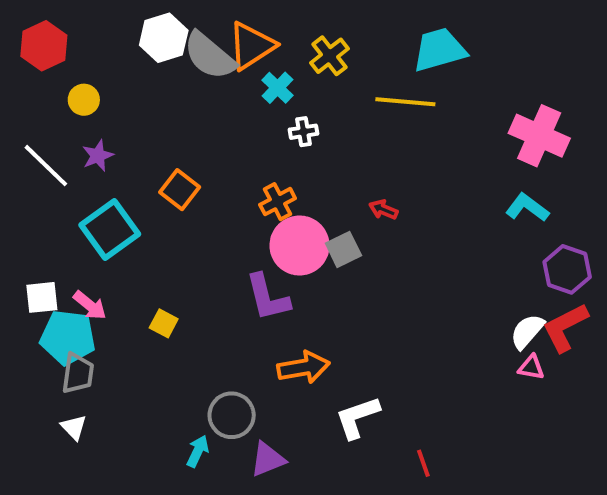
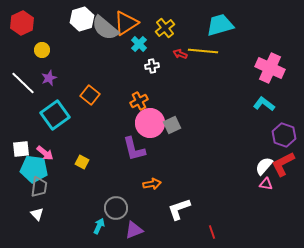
red arrow: (383, 210) -> (180, 54), moved
orange arrow: (304, 367) -> (152, 184), size x0.7

